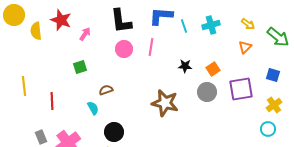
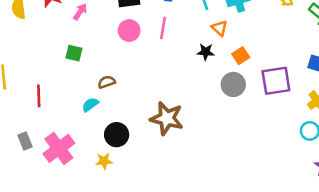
orange triangle: (245, 47) -> (219, 28), moved, turned -32
green square: (80, 67) -> (74, 53), turned 32
brown star: (165, 103) -> (167, 118), moved
cyan semicircle: (93, 108) -> (90, 105), turned -96

